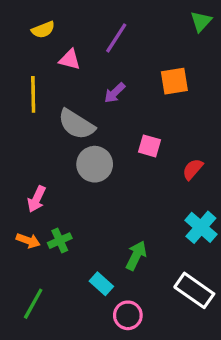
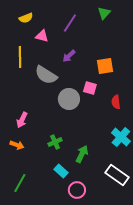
green triangle: (201, 21) -> (104, 13), moved
orange square: (174, 81) -> (105, 66), moved
gray circle: (95, 164) -> (69, 99), moved
red semicircle: (193, 169) -> (116, 102), turned -48
green cross: (60, 241) -> (55, 142), moved

